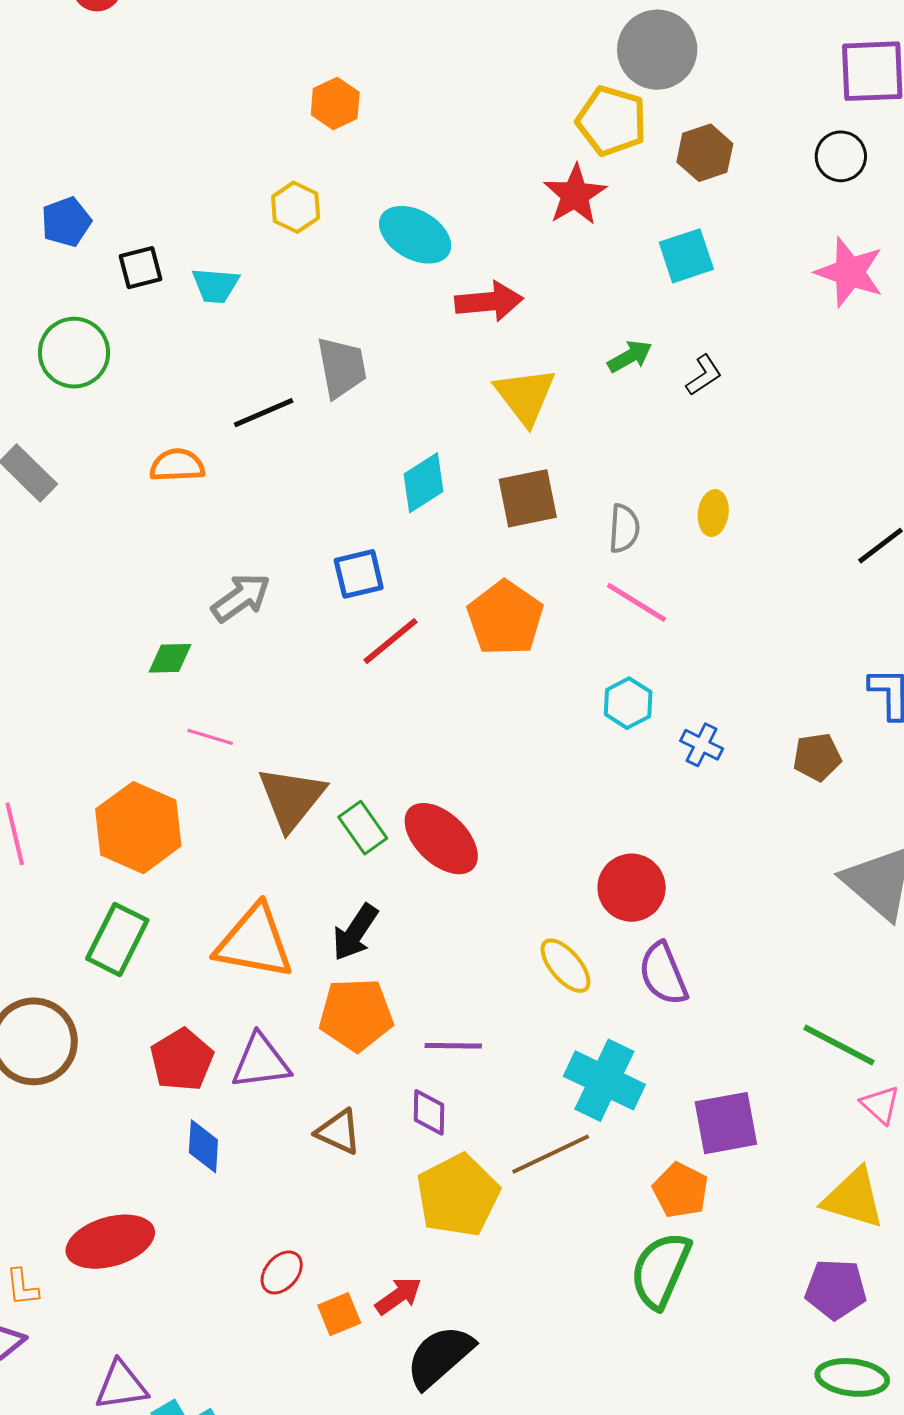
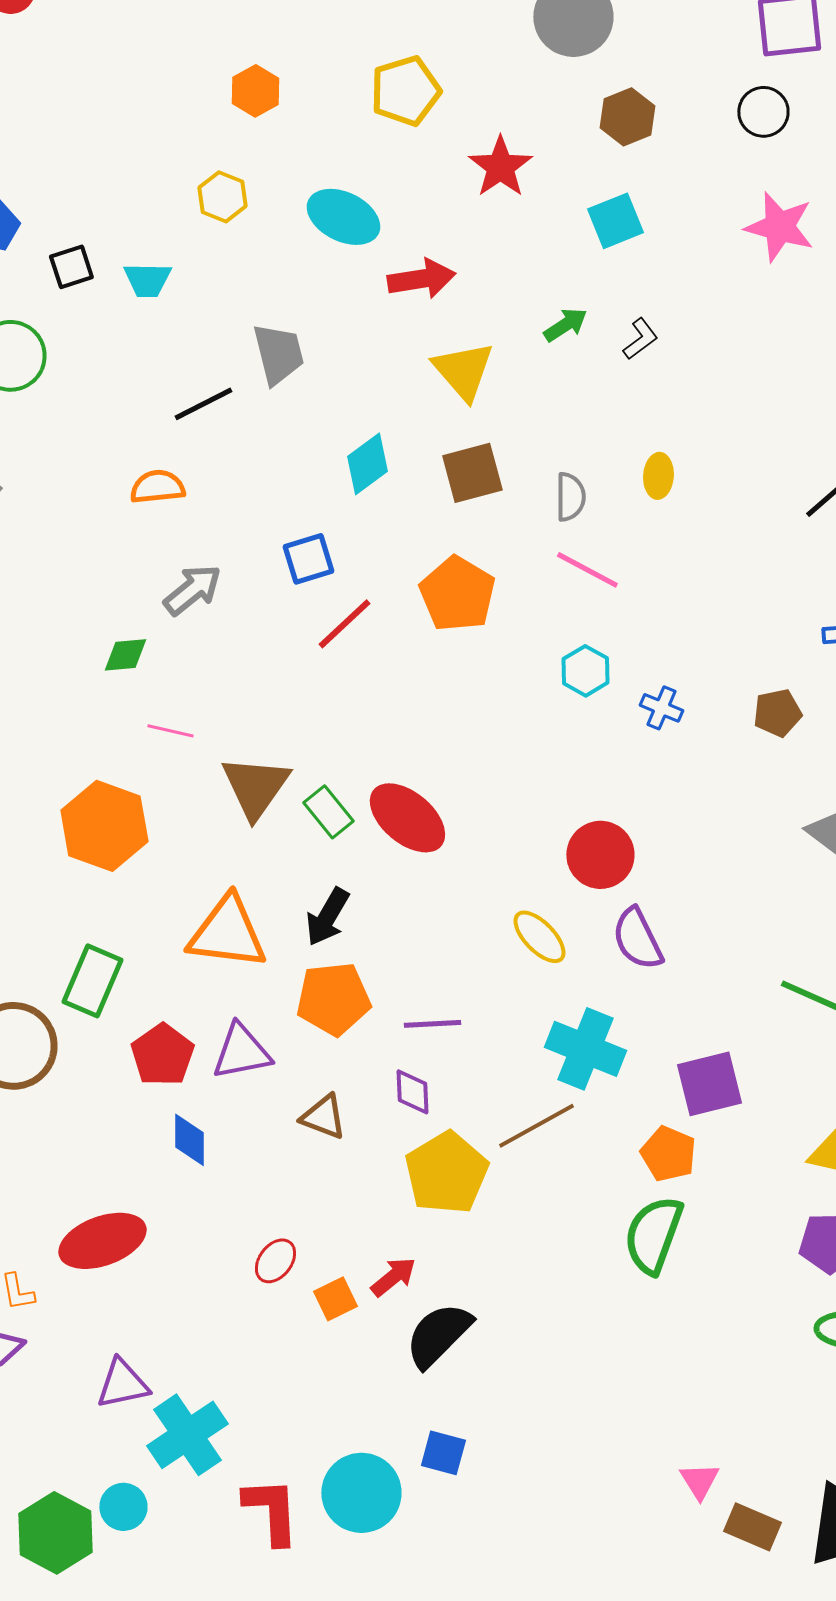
yellow pentagon: (612, 121) -> (405, 91), moved, turned -30
orange semicircle: (177, 465) -> (157, 487), moved
green rectangle: (117, 939) -> (92, 981), moved

